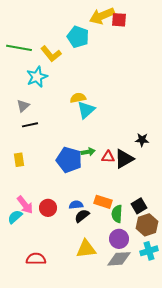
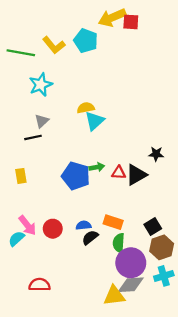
yellow L-shape: (51, 54) -> (54, 45), moved
gray triangle: (23, 106) -> (42, 121), moved
green semicircle: (117, 214) -> (119, 243), moved
purple circle: (119, 239) -> (131, 263), size x1.4
yellow triangle: (86, 249) -> (114, 296), moved

